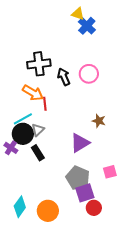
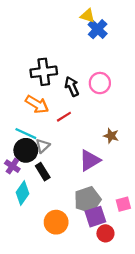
red line: (45, 104) -> (64, 117), moved, turned 64
cyan line: (23, 119) -> (26, 134), turned 54
pink square: (110, 172) -> (123, 204), moved
gray pentagon: (78, 178) -> (88, 200), turned 30
cyan diamond: (20, 207) -> (22, 193), moved
orange circle: (48, 211) -> (56, 222), moved

